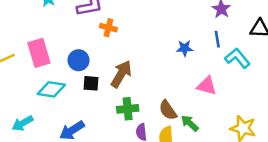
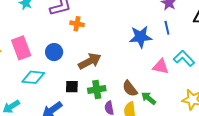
blue star: (185, 48) -> (141, 37), size x1.6
cyan L-shape: (237, 58) -> (184, 58), moved
brown arrow: (121, 74) -> (90, 61), turned 35
black square: (91, 83) -> (72, 87), moved

